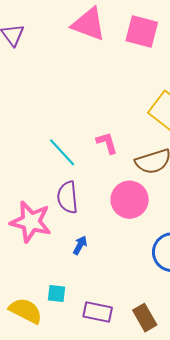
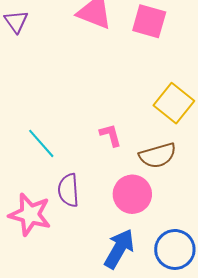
cyan line: (62, 152) -> (41, 143), moved
blue arrow: (80, 245) -> (119, 249), moved, size x2.0

